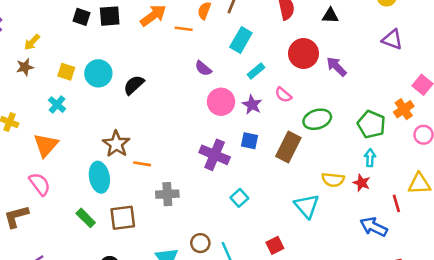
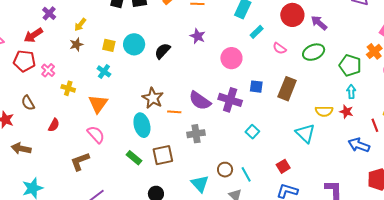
purple semicircle: (203, 68) -> (200, 101), moved, size x1.6
purple star: (252, 105) -> (198, 36), moved
green ellipse: (317, 119) -> (314, 52), moved

